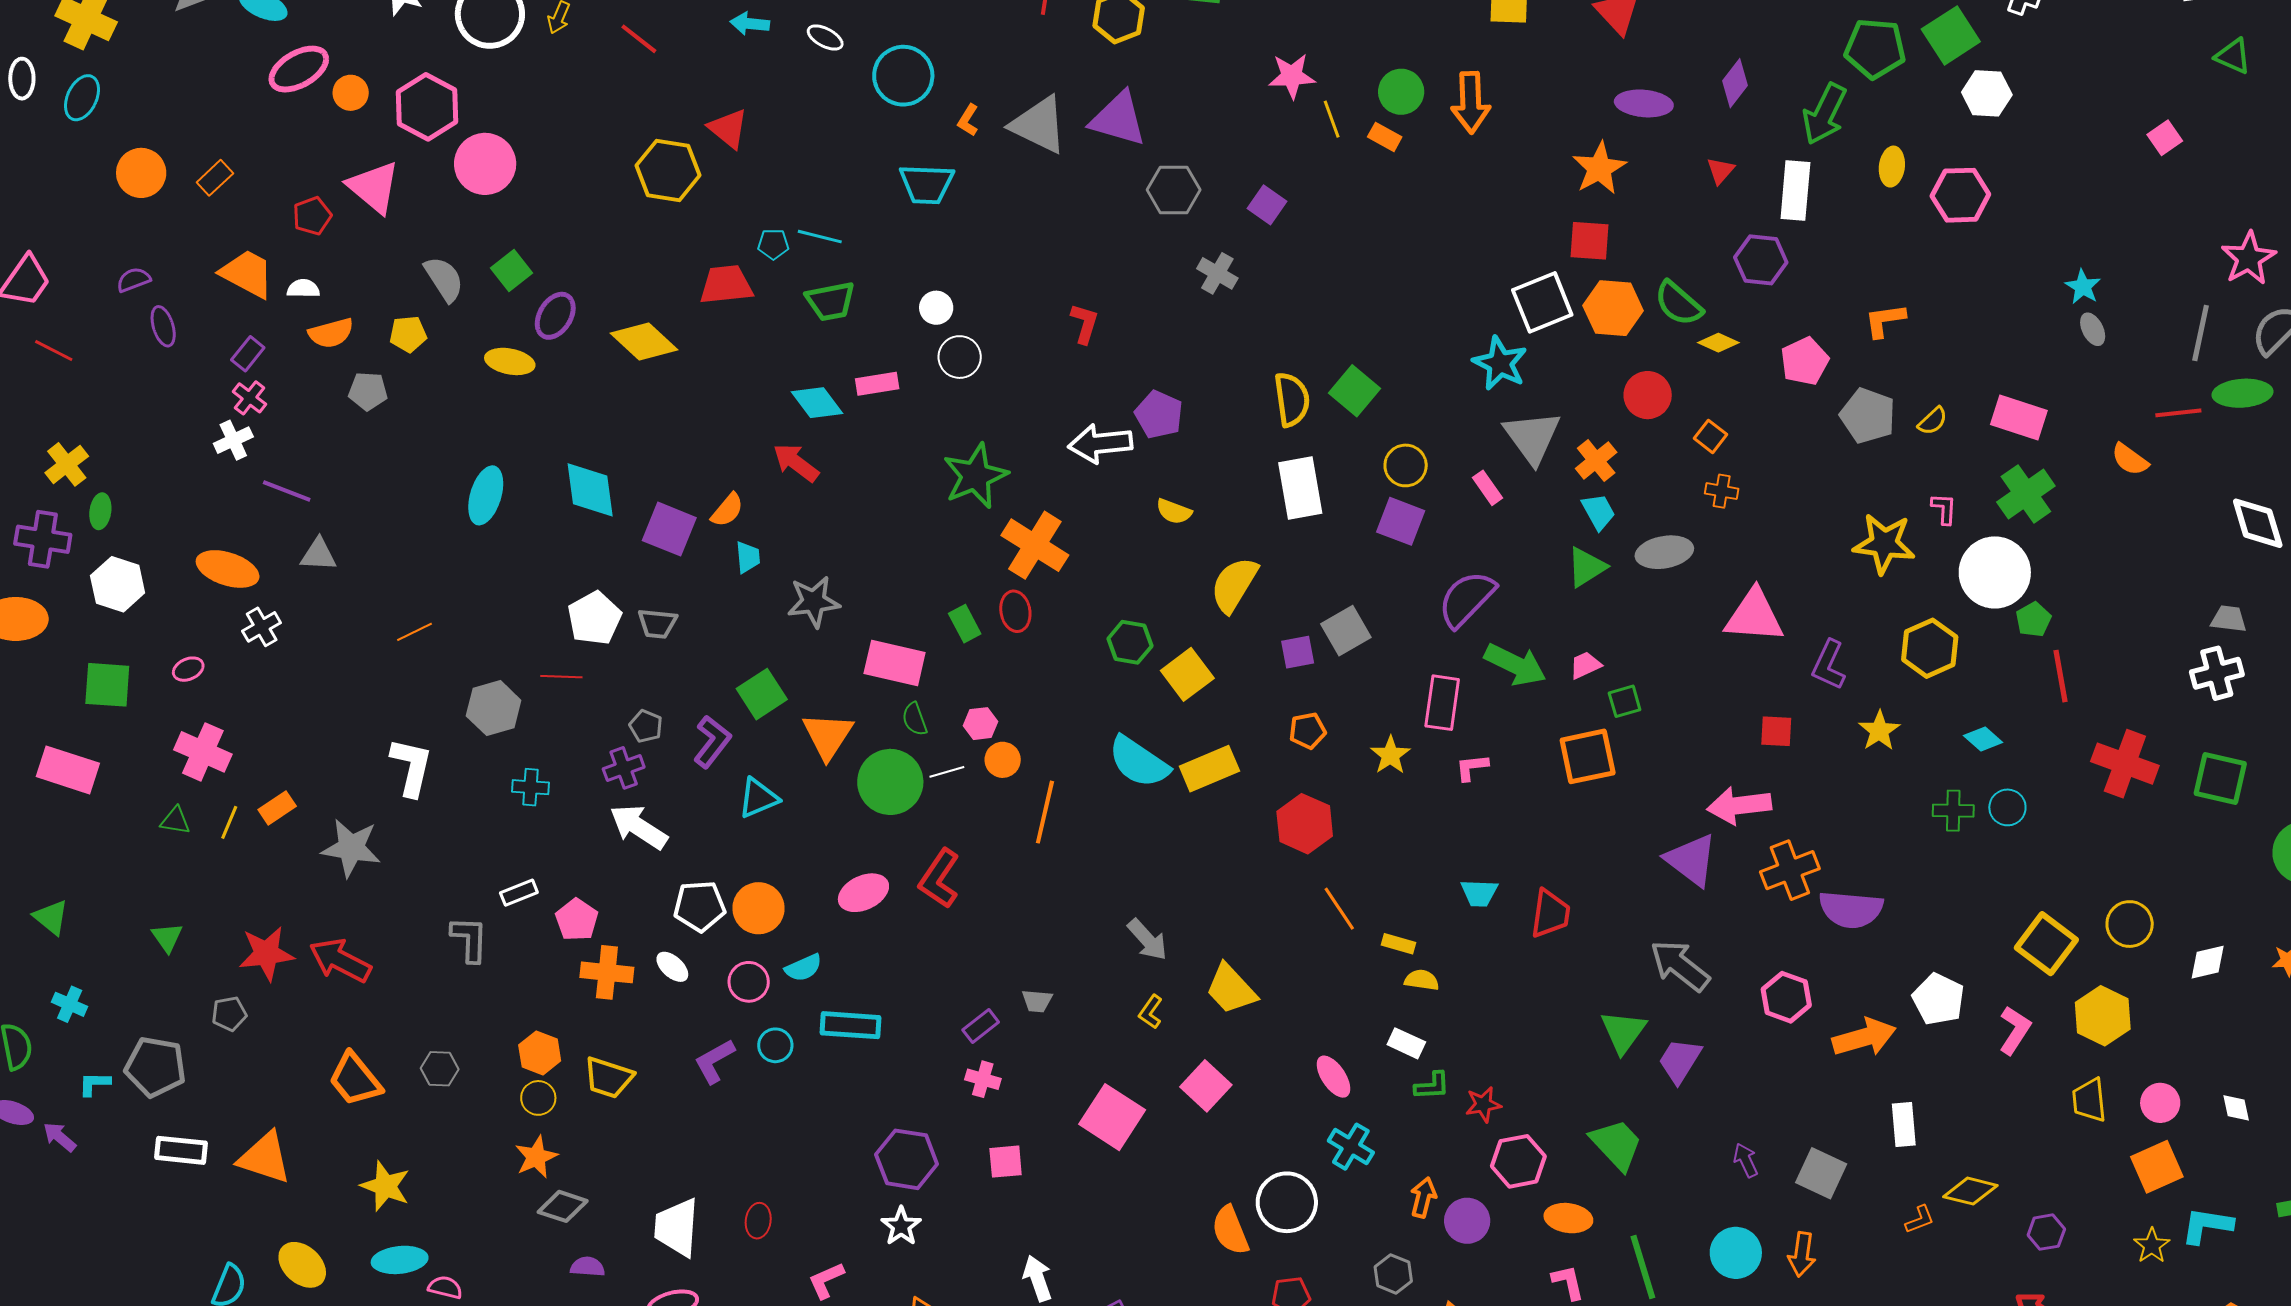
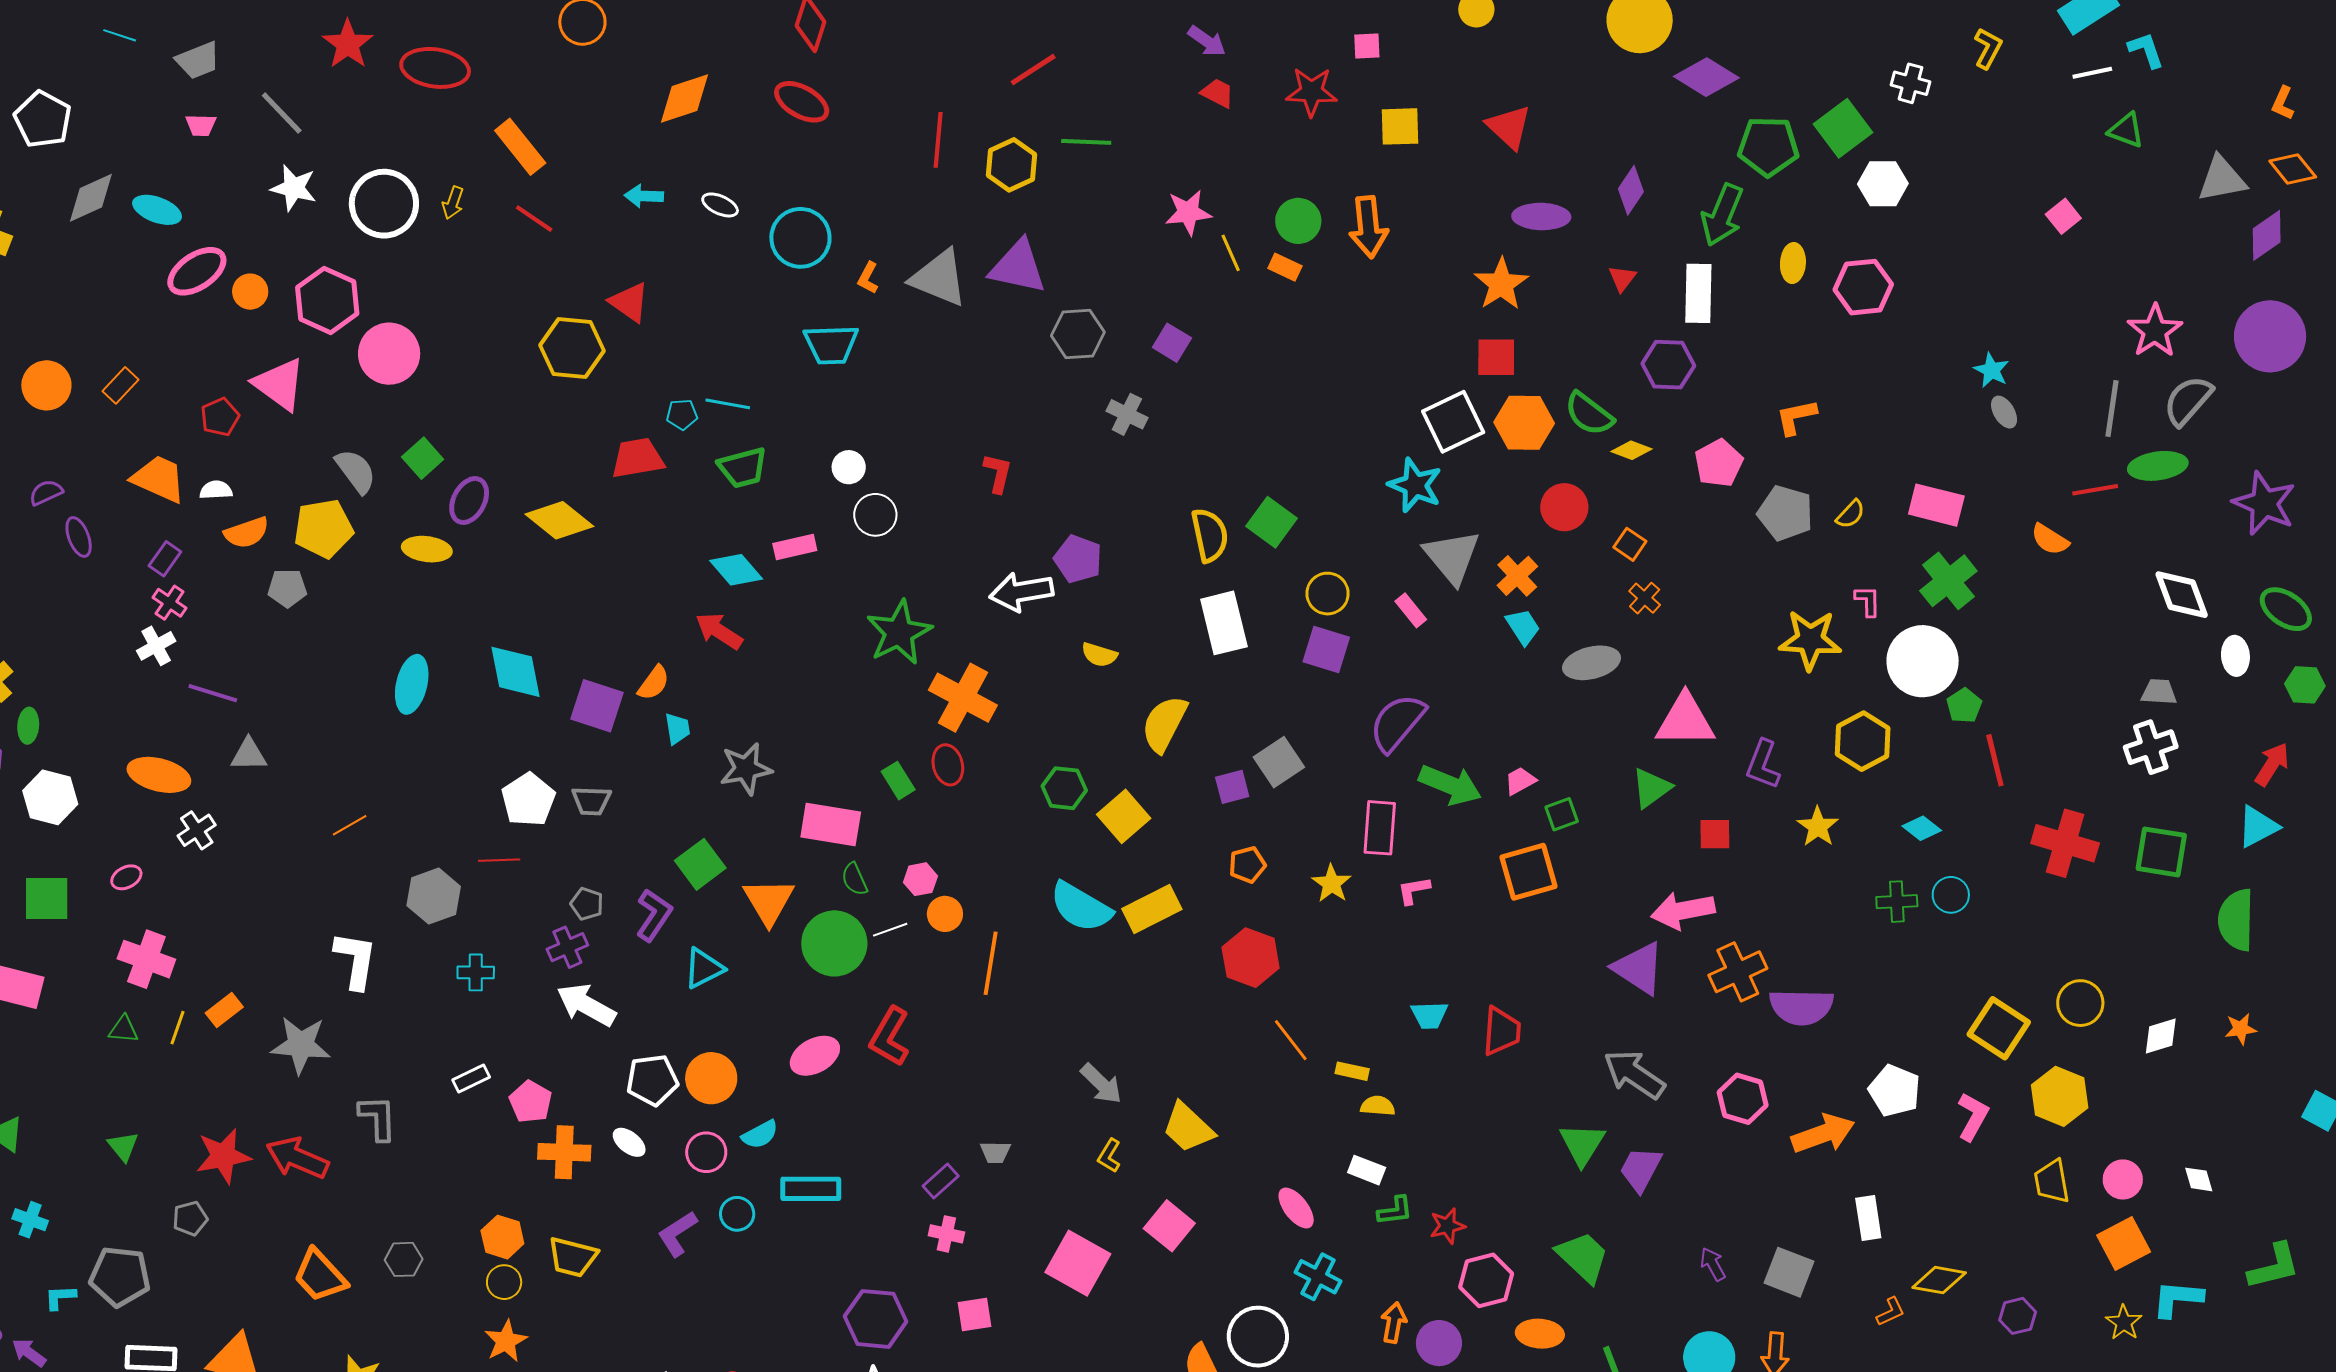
yellow pentagon: (408, 334) -> (323, 529), size x1.6
orange cross: (1722, 491) -> (1645, 598), turned 36
green triangle: (1586, 567) -> (1651, 788), moved
gray L-shape: (469, 939) -> (378, 1118), moved

